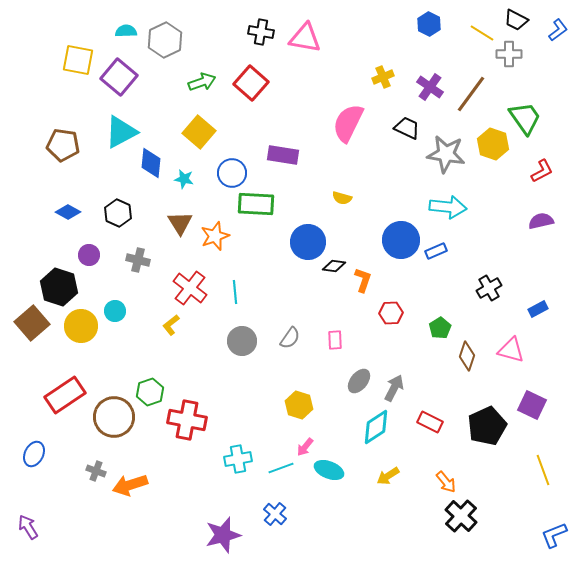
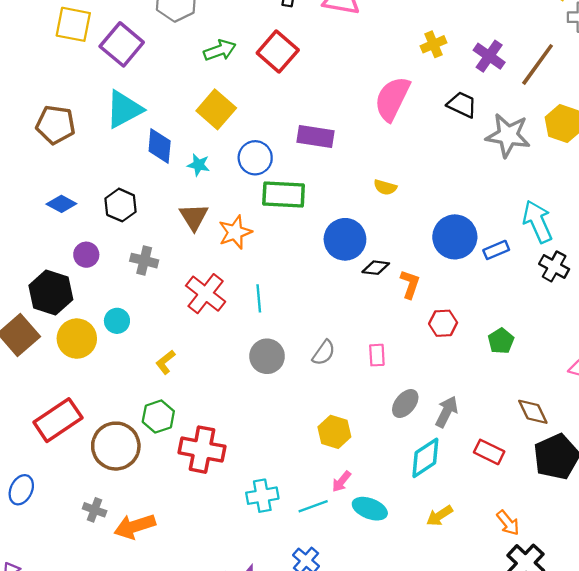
cyan arrow: (448, 207) -> (538, 222), moved, turned -120
black cross: (489, 288) -> (554, 266), moved, turned -30
yellow L-shape: (171, 325) -> (165, 362), moved
brown diamond: (467, 356) -> (533, 412), moved, turned -44

